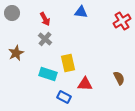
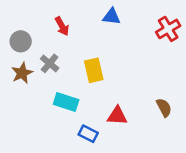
gray circle: (12, 13) -> (21, 41), moved
gray cross: (45, 39) -> (50, 63), moved
yellow rectangle: (68, 63) -> (94, 70), moved

